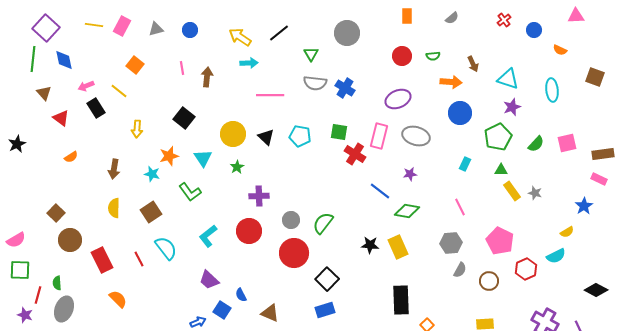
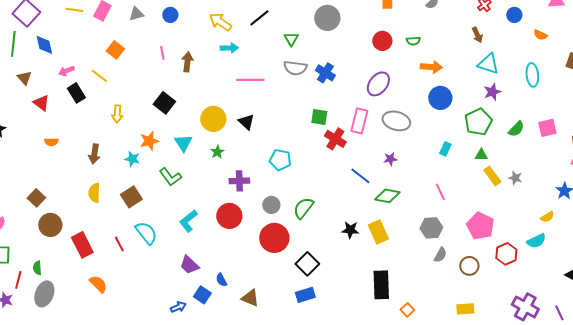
brown arrow: (473, 64) -> (477, 35), moved
purple ellipse: (398, 99) -> (378, 84), turned -30
cyan pentagon: (300, 136) -> (280, 160), moved
orange semicircle: (71, 157) -> (51, 142), turned 32

